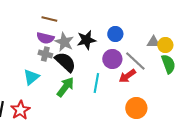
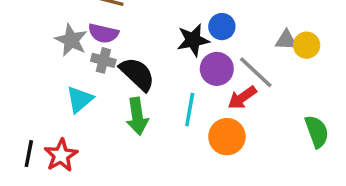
black star: (86, 40) -> (193, 40), moved
gray star: (64, 42) -> (71, 40), moved
green semicircle: (168, 64) -> (317, 132), moved
green arrow: (65, 87) -> (137, 116), turned 135
orange circle: (136, 108) -> (227, 137), moved

